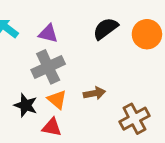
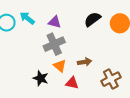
black star: (26, 105) -> (41, 78), moved
red triangle: (52, 127) -> (72, 83), moved

